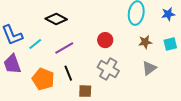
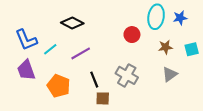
blue star: (168, 14) -> (180, 18), moved
red circle: (105, 40) -> (132, 35), moved
black line: (68, 73) -> (94, 80), moved

